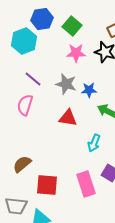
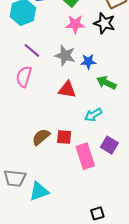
cyan arrow: (94, 143) -> (93, 115), turned 36
brown semicircle: (22, 164) -> (41, 137), moved
red square: (47, 185) -> (64, 137), moved, size x0.7

